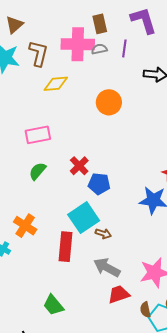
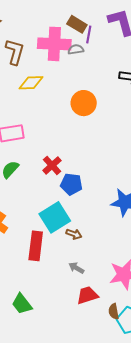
brown rectangle: (100, 24) -> (77, 24), turned -48
purple line: (124, 48) -> (89, 34), moved
gray arrow: (107, 267) -> (76, 268), size x0.6

